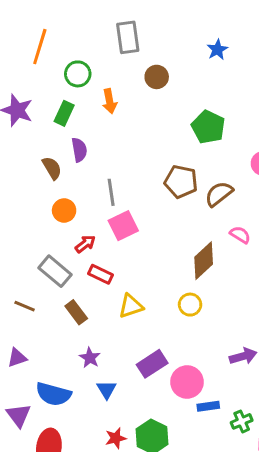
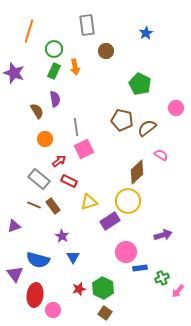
green rectangle: (64, 113) -> (54, 71), moved
yellow circle: (190, 305) -> (128, 201), size x1.6
brown line: (25, 306) -> (34, 205), moved
purple triangle: (17, 358) -> (14, 226), moved
purple rectangle: (152, 364) -> (110, 221), moved

